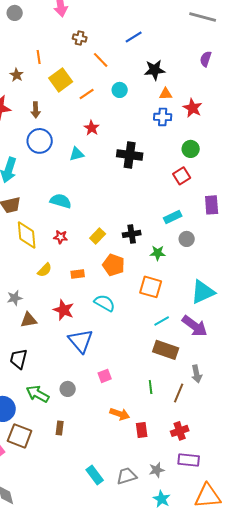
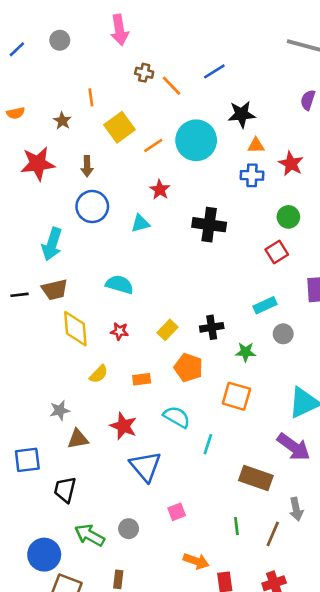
orange line: (101, 60) -> (171, 86), moved
cyan circle: (120, 90) -> (196, 140), size x2.0
cyan line: (162, 321) -> (208, 444), moved, turned -42

